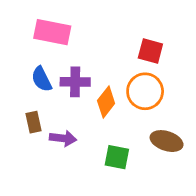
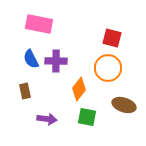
orange diamond: (106, 102) -> (79, 89), moved
purple arrow: (63, 138) -> (47, 119), moved

